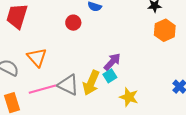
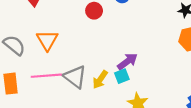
yellow arrow: (91, 83) -> (100, 80), size x0.7

